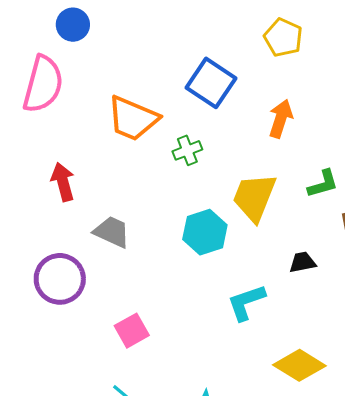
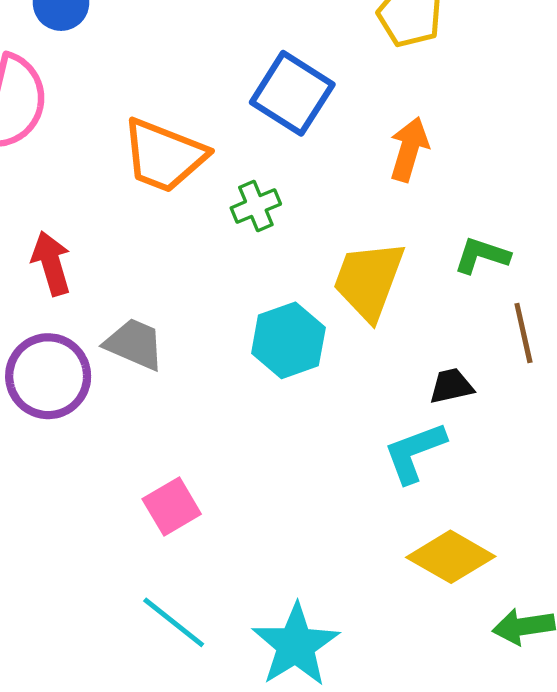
green L-shape: (323, 184) -> (482, 255), turned -144
purple circle: (60, 279) -> (48, 376), moved
cyan L-shape: (246, 302) -> (415, 452), moved

